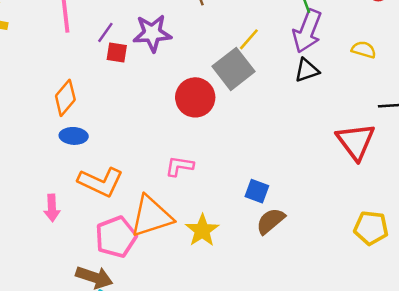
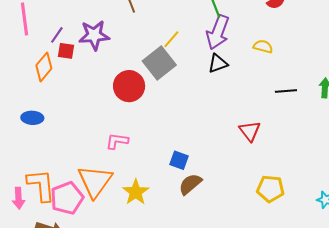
orange diamond: (65, 98) -> (44, 67), moved
red triangle: (356, 141) -> (250, 131), moved, size x0.7
orange L-shape: (101, 182) -> (41, 185), moved, turned -120
pink arrow: (52, 208) -> (19, 198), moved
orange triangle: (151, 216) -> (95, 181), turned -36

